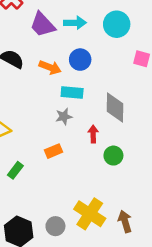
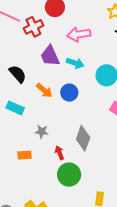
cyan rectangle: (72, 92) -> (15, 108), moved
red arrow: (93, 134) -> (59, 153), turned -40
green circle: (113, 156) -> (69, 175), size x1.5

